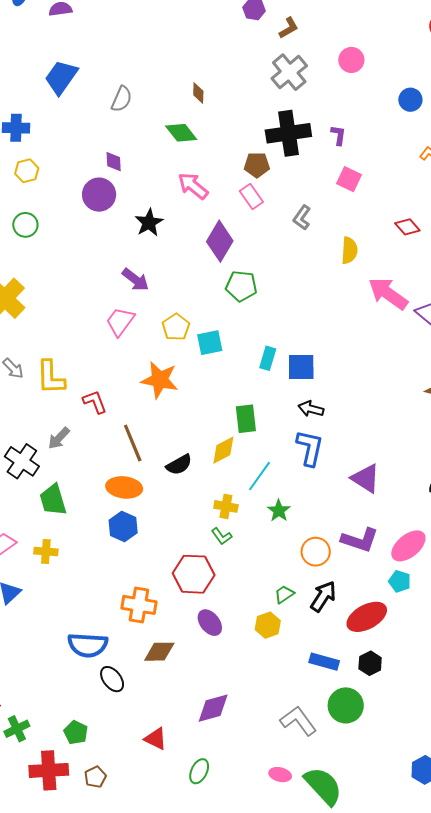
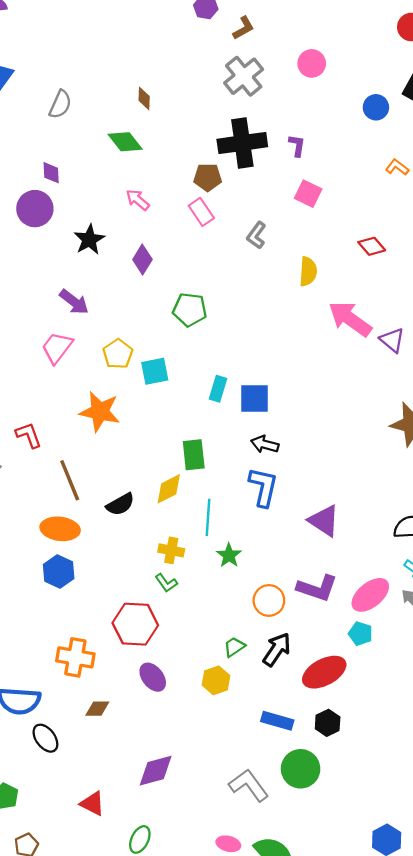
pink arrow: (193, 186) -> (138, 200), size x0.7
purple diamond: (220, 241) -> (142, 259), moved, size x0.7
cyan line: (259, 476) -> (208, 517), turned -32
brown diamond: (159, 652) -> (97, 709), size x0.7

